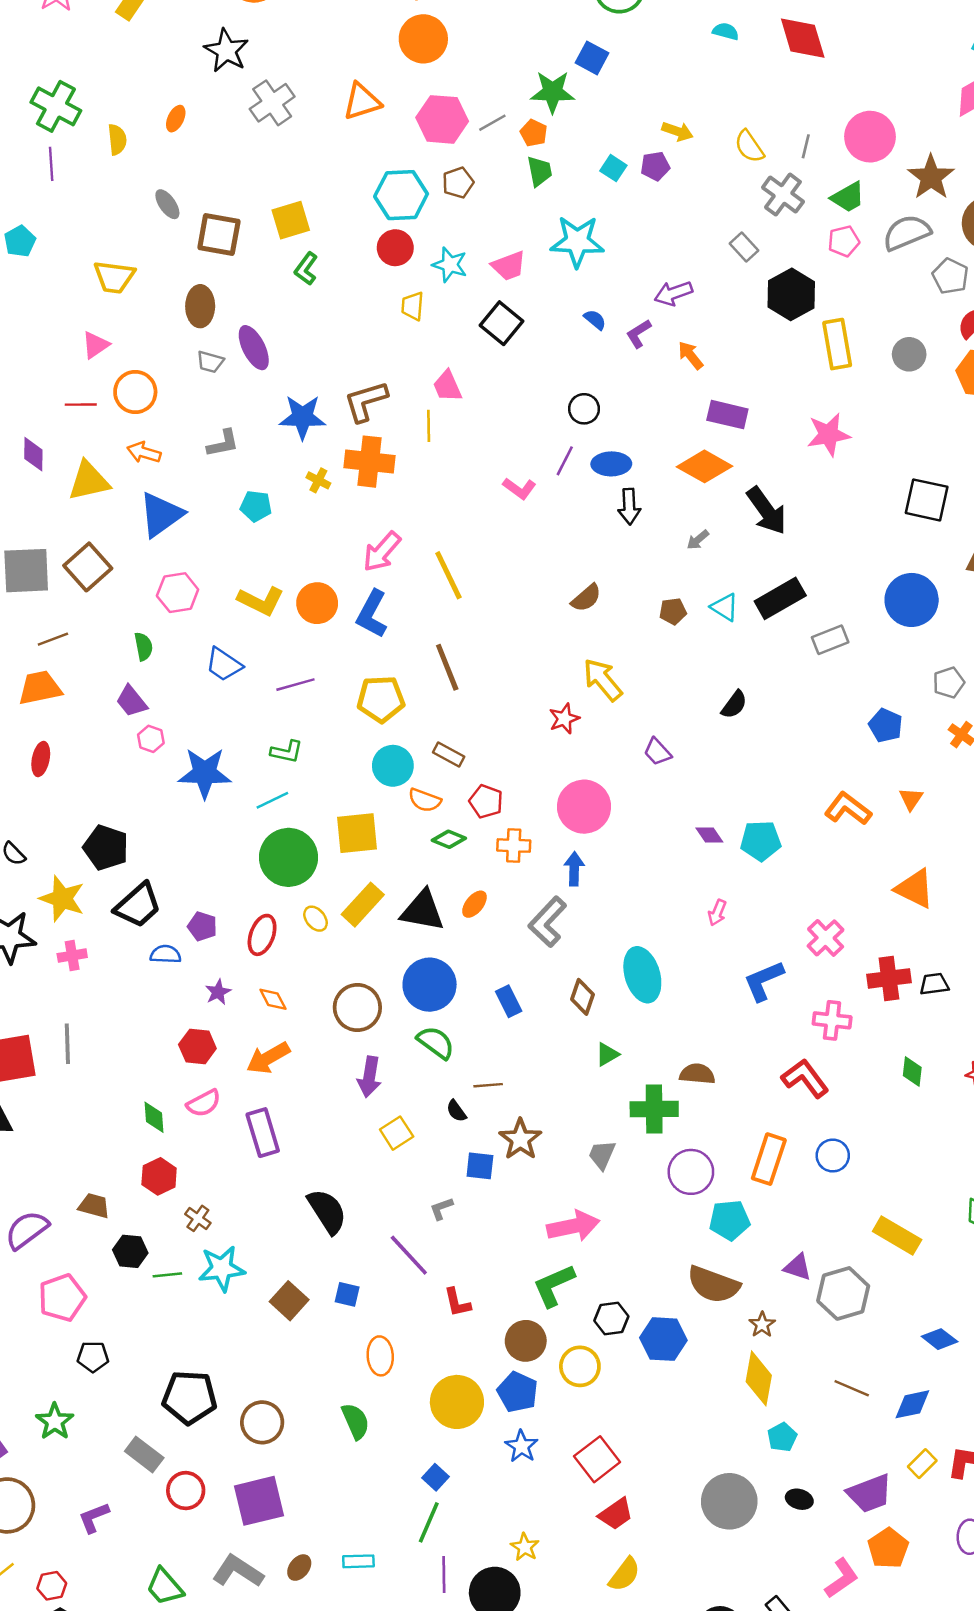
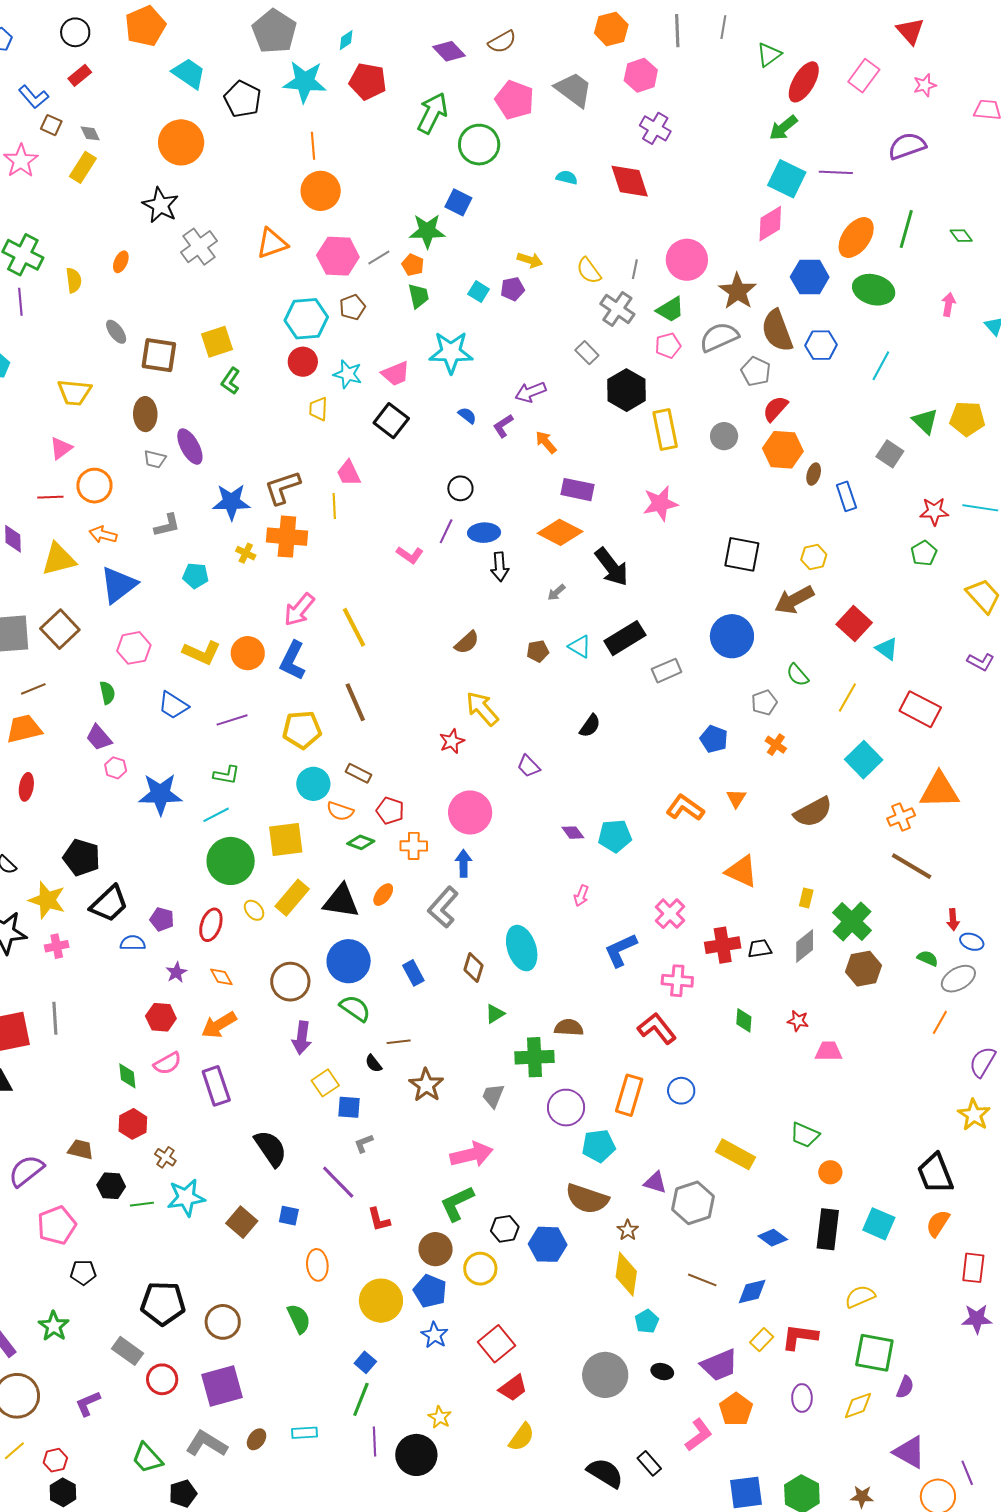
blue square: (480, 1166) -> (349, 1107), moved

